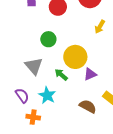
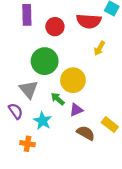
green circle: (48, 39) -> (45, 61), size x1.6
purple triangle: (90, 74) -> (76, 110), moved
purple semicircle: (22, 96) -> (16, 111), moved

